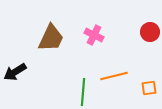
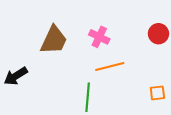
orange line: (114, 76) -> (110, 66), moved

